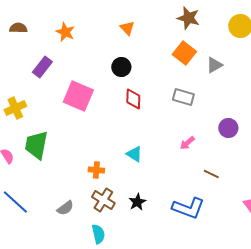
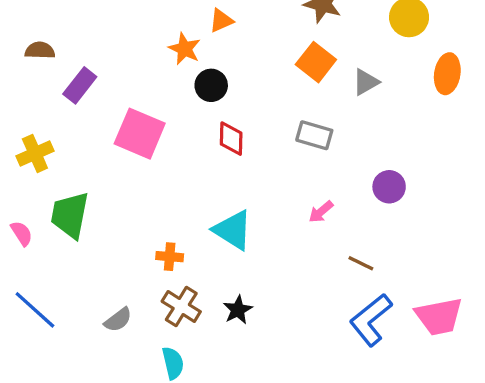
brown semicircle: (18, 28) -> (40, 50), moved
orange triangle: (127, 28) -> (221, 20), turned 49
orange star: (65, 32) -> (185, 49), moved
cyan triangle: (134, 154) -> (233, 230), size x1.5
blue L-shape: (188, 208) -> (371, 320), moved, turned 120

